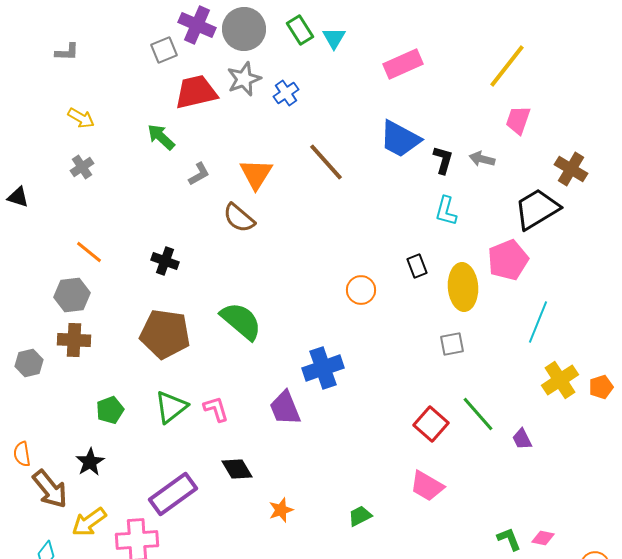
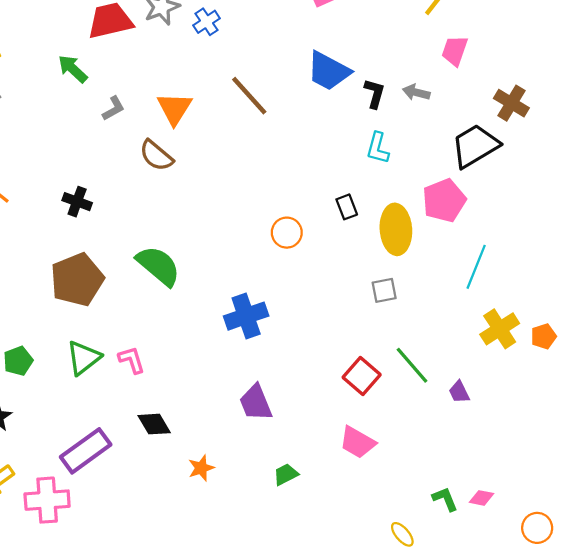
brown pentagon: (165, 334) -> (77, 280), turned -30
purple trapezoid: (285, 408) -> (256, 403), moved

